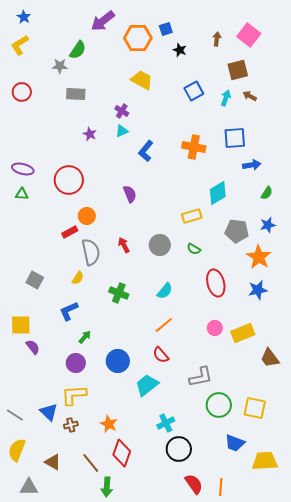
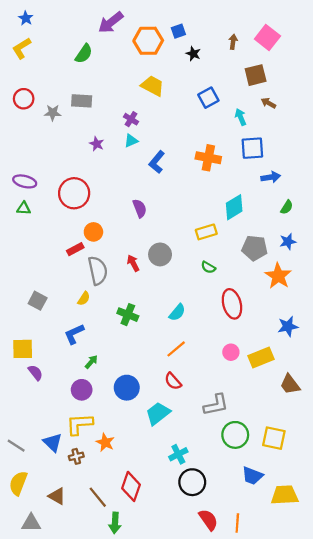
gray star: (60, 66) -> (53, 113), moved
cyan arrow: (226, 98) -> (241, 117), moved, turned -42
gray circle: (160, 245) -> (160, 254), moved
blue star: (258, 290) -> (288, 326), moved
orange star: (109, 424) -> (105, 442), moved

